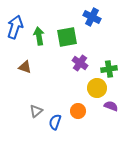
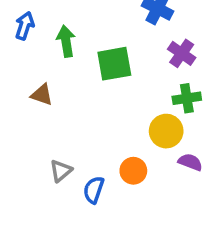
blue arrow: (15, 27) -> (25, 26), size x0.7
green square: (67, 37) -> (114, 64), moved
purple cross: (80, 63) -> (182, 53), moved

